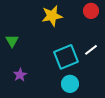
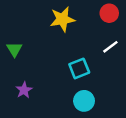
white line: (91, 50) -> (110, 47), moved
cyan square: (66, 57) -> (79, 68), size x0.7

